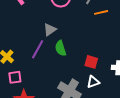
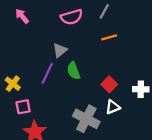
orange line: (101, 12) -> (109, 37), moved
red square: (91, 62) -> (109, 84), turned 32

